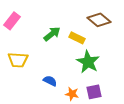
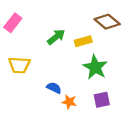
yellow rectangle: (77, 38) -> (83, 41), turned -42
orange star: (72, 94) -> (69, 102), moved

